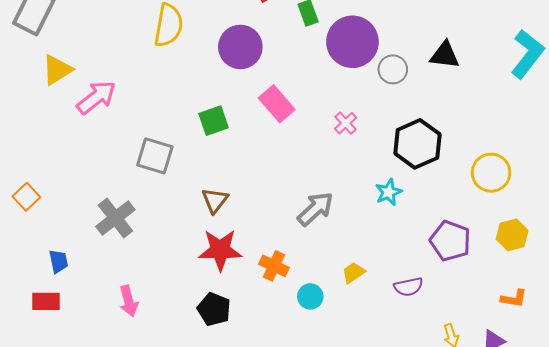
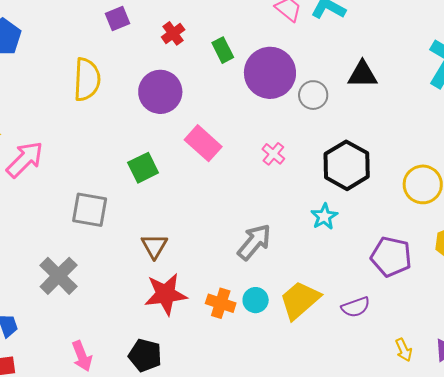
yellow trapezoid: (353, 273) -> (300, 300), size x1.8
cyan circle: (310, 296) -> (256, 300), moved
black pentagon: (214, 309) -> (145, 355), moved

